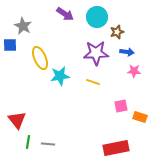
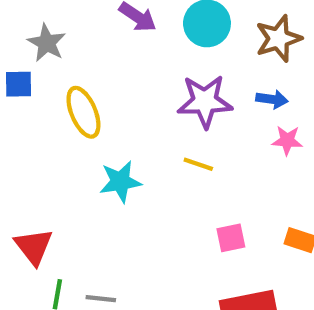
brown star: (117, 32) -> (278, 39), moved, size x1.5
cyan star: (60, 76) -> (120, 182), moved
pink square: (121, 106) -> (231, 238), moved

